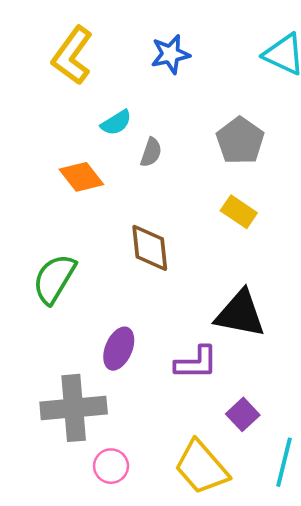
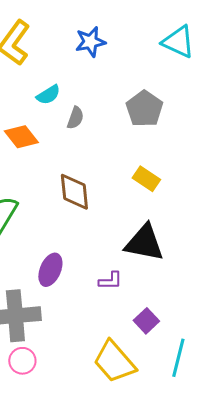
yellow rectangle: (239, 212) -> (146, 179), moved
purple L-shape: (196, 363) -> (110, 281), size x0.7
pink circle: (111, 466) -> (22, 361), moved

